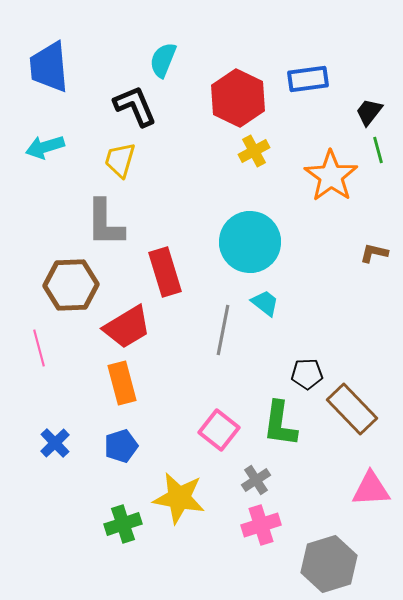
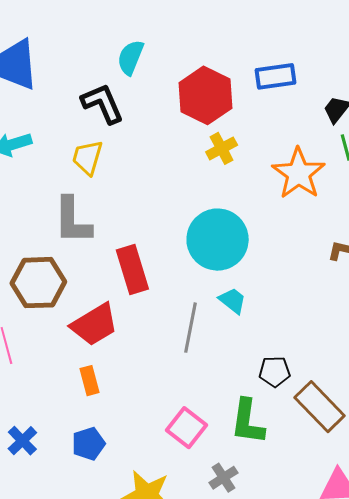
orange rectangle: (122, 383) -> (89, 381), size x0.7

